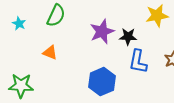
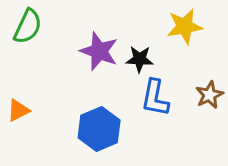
purple star: (102, 32) -> (99, 51), turned -30
orange triangle: (50, 53) -> (18, 110), moved, turned -49

